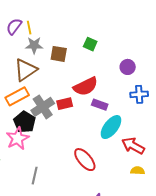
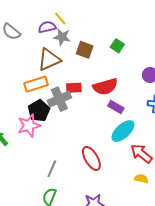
purple semicircle: (14, 26) -> (47, 27), moved, turned 30
yellow line: (29, 28) -> (60, 19), turned -40
red rectangle: (65, 104) -> (74, 88), moved
gray line: (35, 176) -> (52, 169), moved

